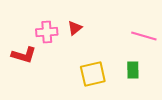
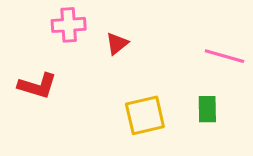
pink cross: (47, 32) -> (69, 25), moved

